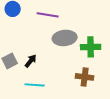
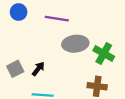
green cross: (91, 47) -> (104, 54), turned 30

